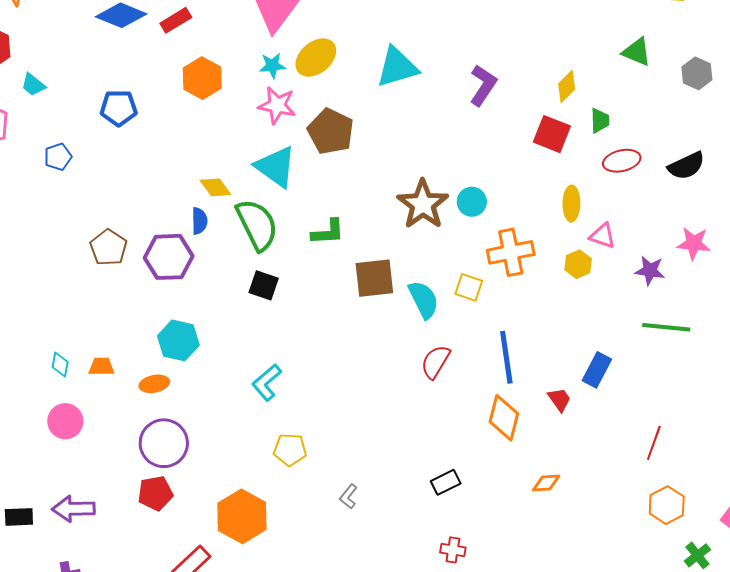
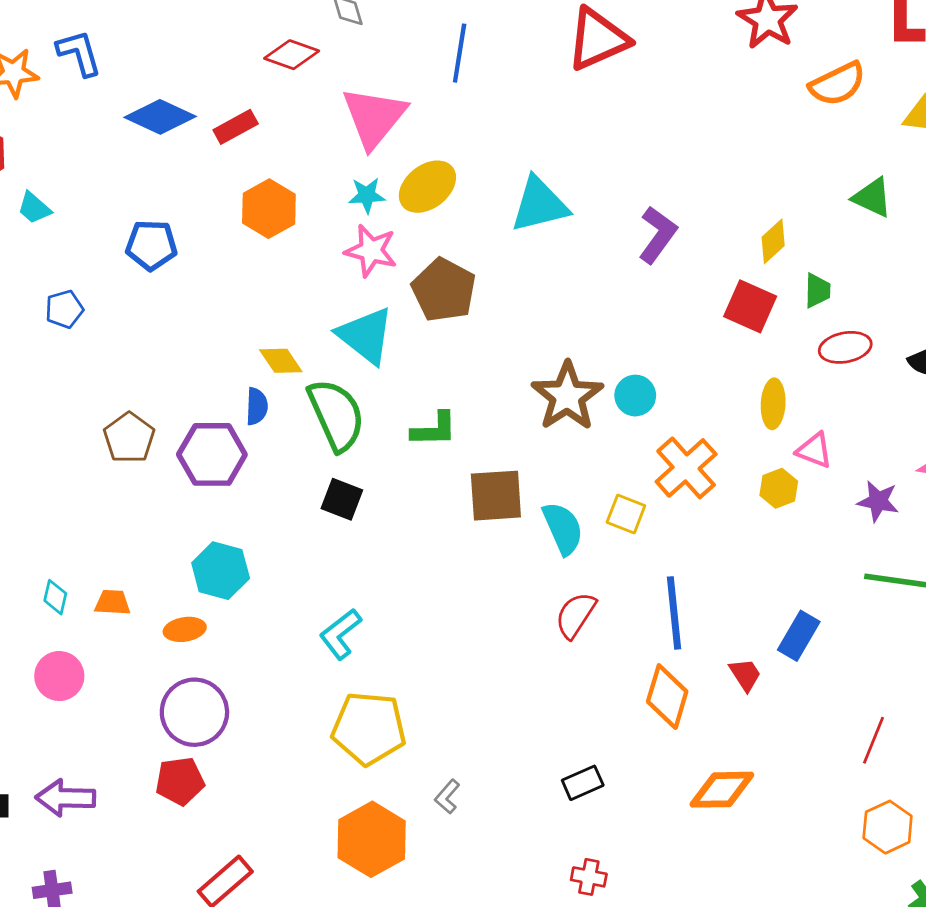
orange cross: (511, 252) -> (686, 468), turned -33
yellow pentagon: (290, 450) -> (369, 728), size x1.6
orange diamond: (546, 483) -> (722, 790), size x1.6
orange hexagon: (242, 516) -> (372, 839), moved

